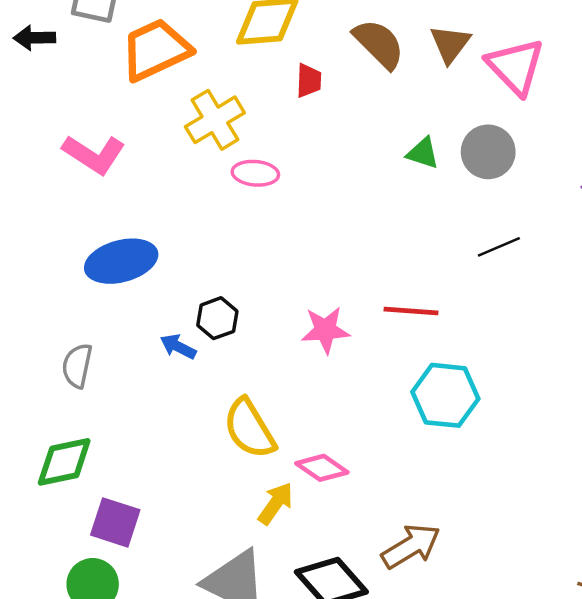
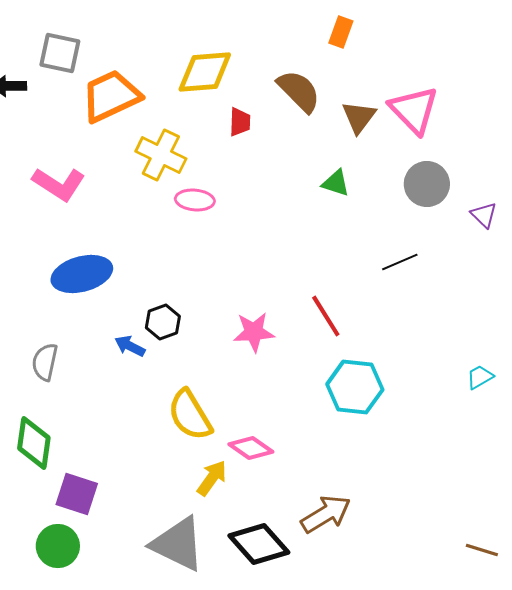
brown triangle: (450, 44) -> (359, 117), moved
yellow cross: (215, 120) -> (161, 155), turned -33
gray circle: (488, 152) -> (427, 184), moved
red line: (411, 311) -> (326, 316), turned 54
green diamond: (64, 462) -> (34, 443), turned -70

